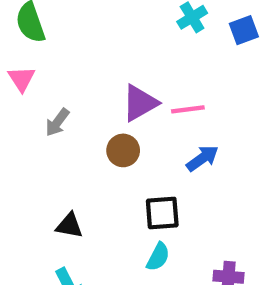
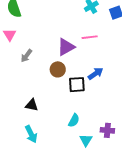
pink line: (188, 109) -> (90, 37), moved
black square: (162, 213) -> (77, 85), moved

